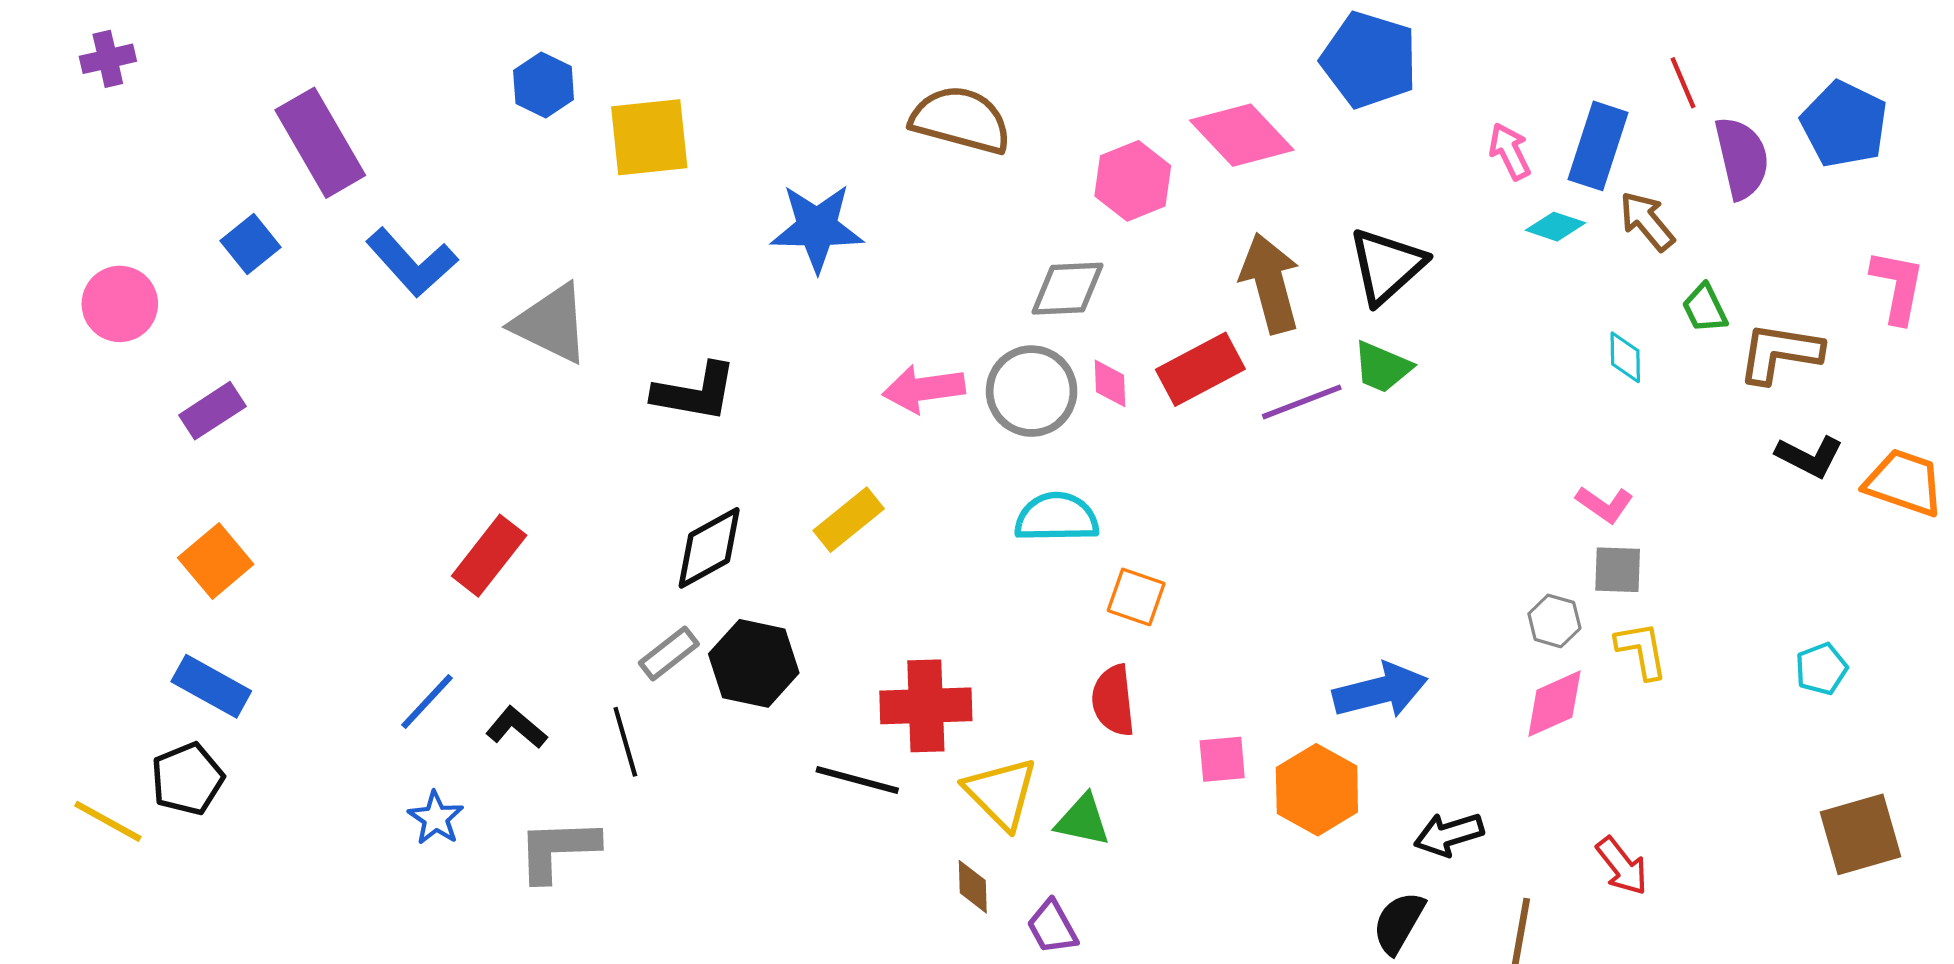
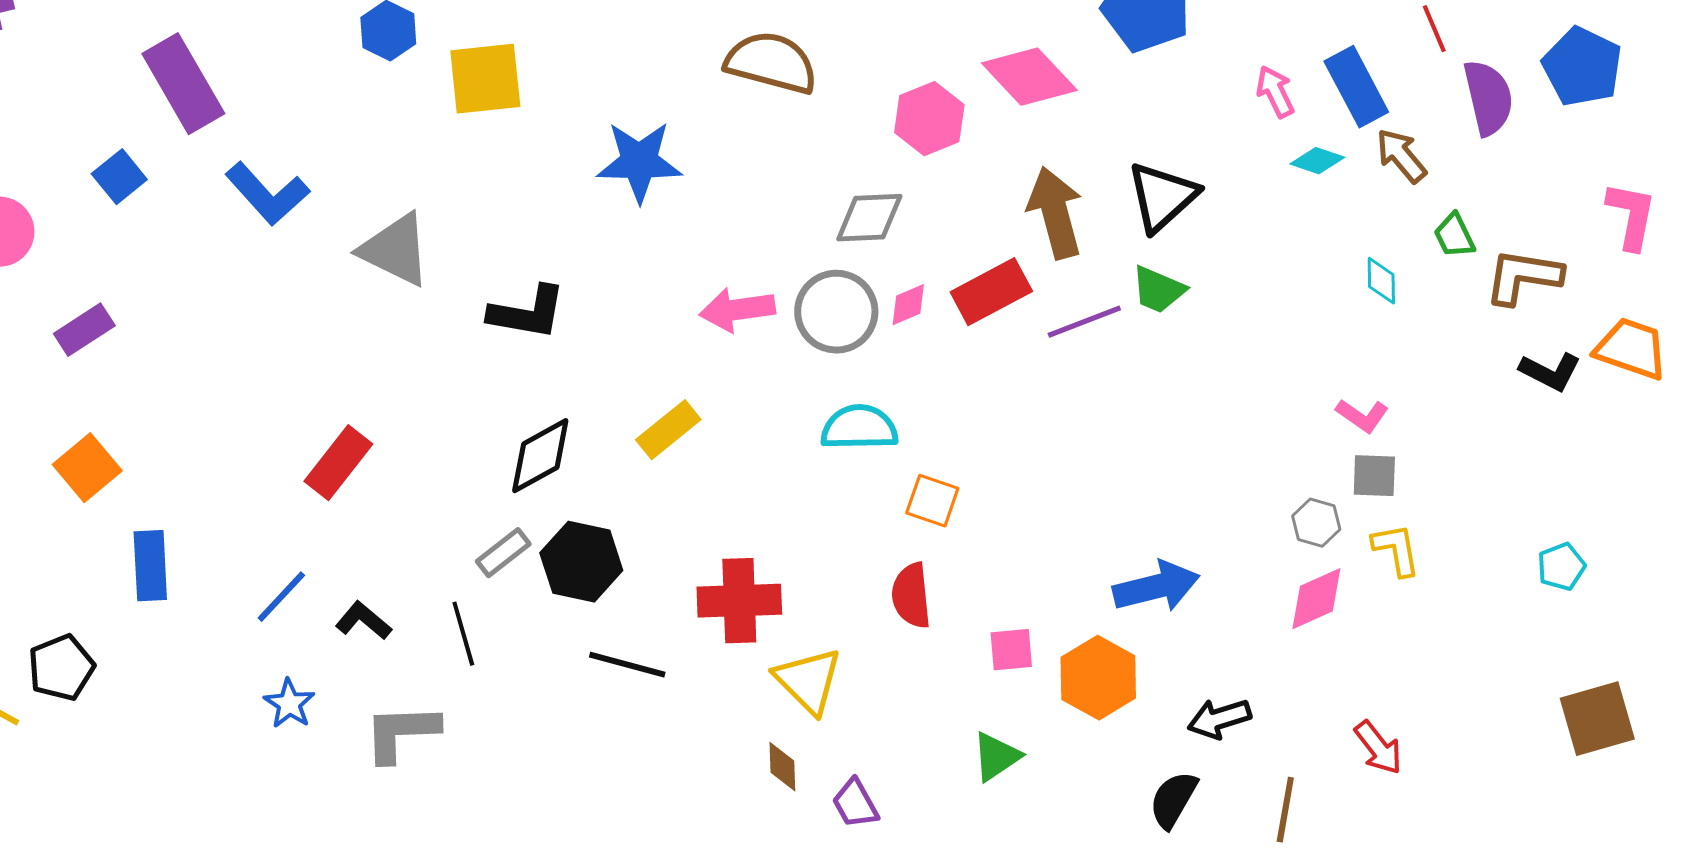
blue rectangle: (1598, 146) -> (1356, 87), turned -46
pink diamond: (1110, 383) -> (908, 305), turned 69
orange trapezoid: (1904, 483) -> (1631, 349), moved
blue rectangle: (211, 686) -> (150, 566), moved, turned 58
black line: (857, 780) -> (627, 665), moved
green triangle: (1083, 820) -> (996, 757), moved, turned -46

